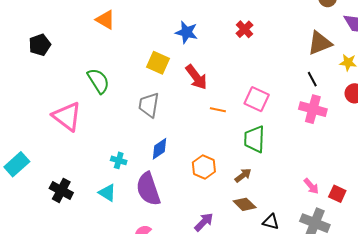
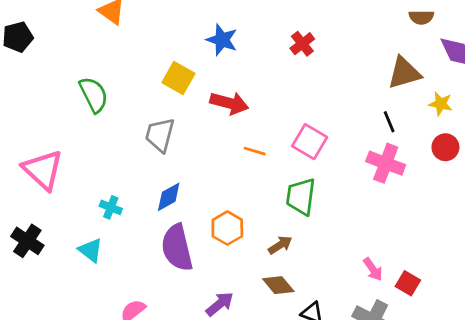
red arrow: (196, 77) -> (229, 103), turned -44
pink triangle: (67, 116) -> (43, 170), moved
purple semicircle: (148, 189) -> (177, 248), moved

